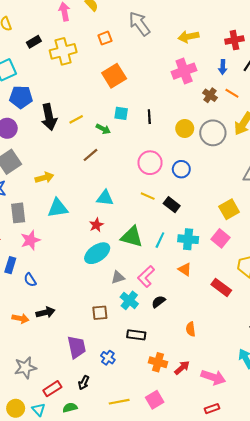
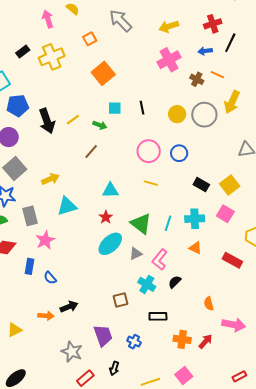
blue arrow: (223, 67) -> (205, 51), turned 88
black rectangle: (172, 205) -> (201, 185), moved
green triangle: (132, 237) -> (141, 224), turned 30
gray triangle: (118, 277) -> (136, 254), moved
gray star: (25, 368) -> (72, 352), moved, turned -30
pink arrow: (213, 377) -> (234, 325), moved

